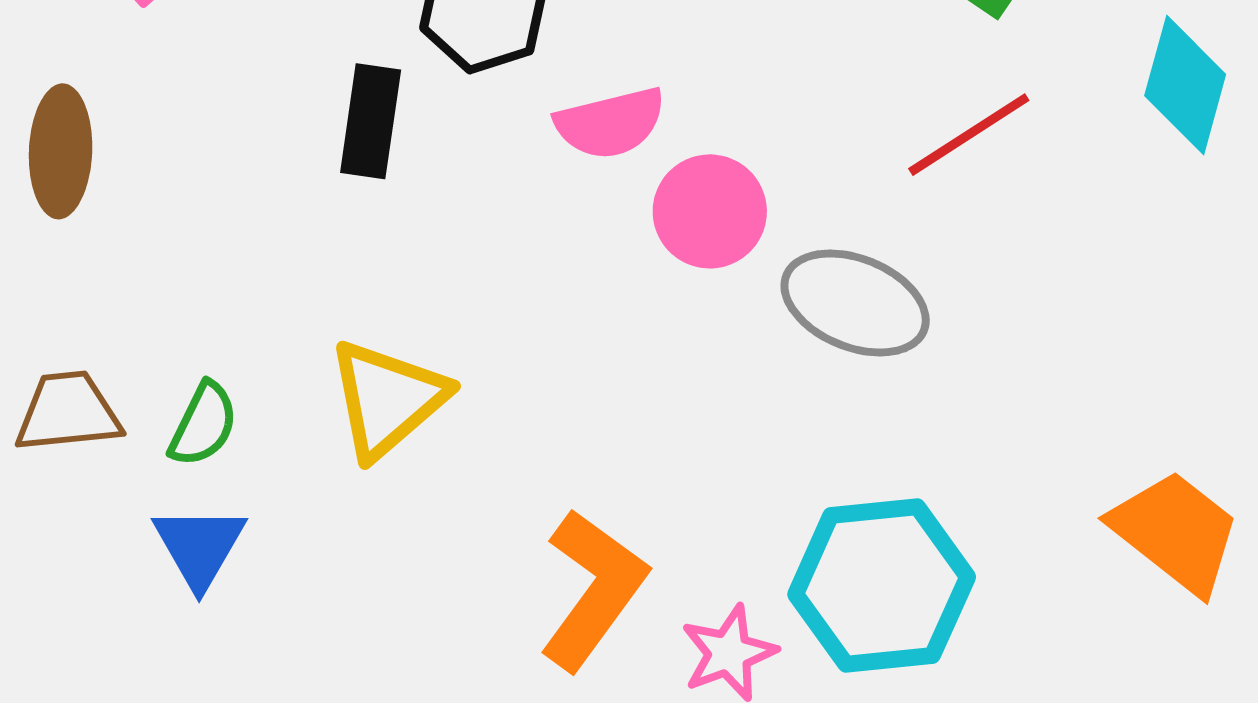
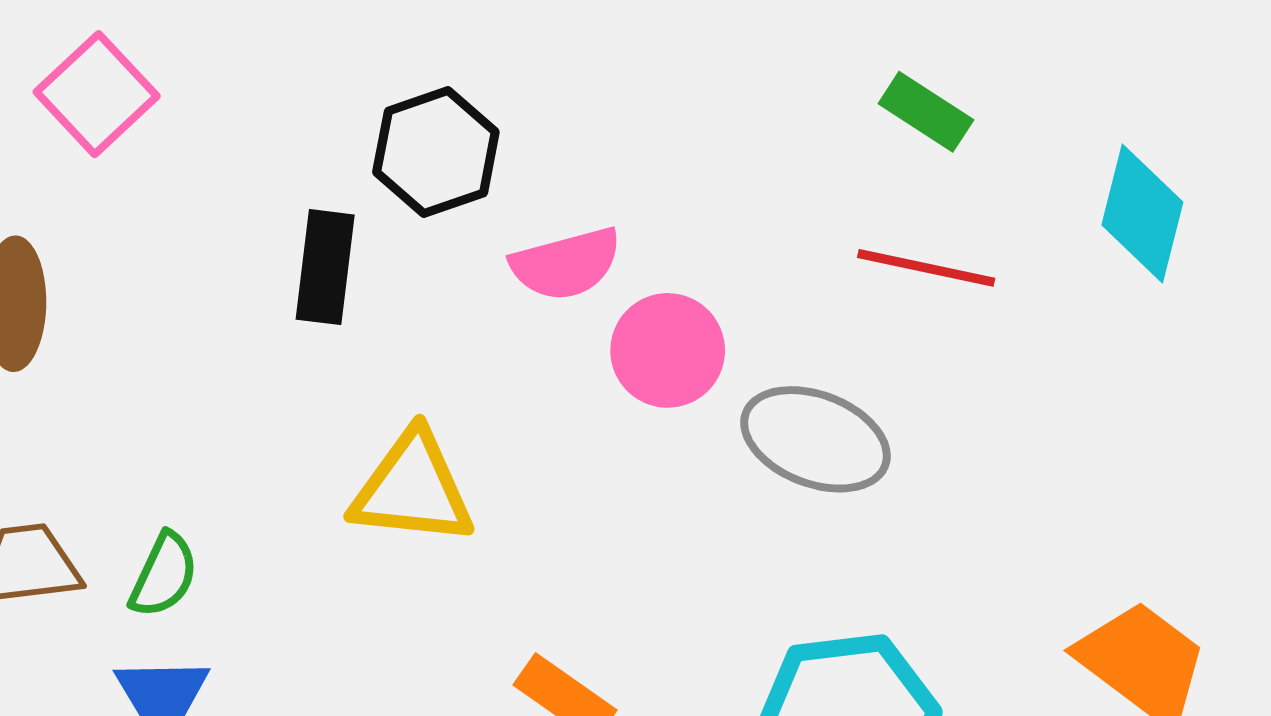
red line: (969, 135) -> (926, 268), turned 46
yellow triangle: (387, 399) -> (412, 489), moved, turned 48

